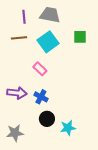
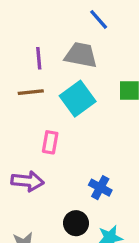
pink rectangle: (40, 69) -> (50, 142), moved, turned 56
blue cross: (41, 97) -> (100, 188), moved

